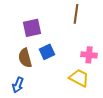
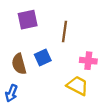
brown line: (76, 14) -> (64, 31), moved
purple square: (32, 28) -> (28, 20), moved

